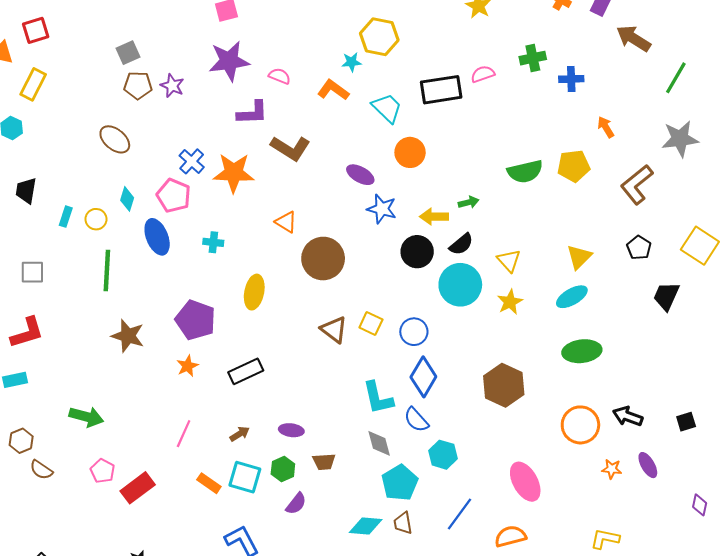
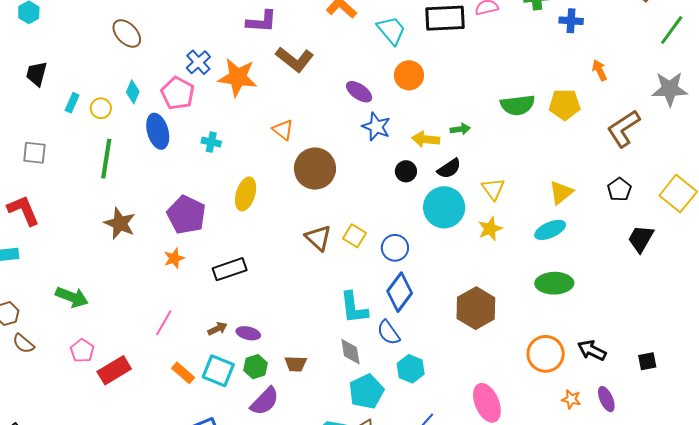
black circle: (417, 252) -> (406, 171), size x0.7
red L-shape: (27, 333) -> (23, 210), turned -102
purple ellipse: (291, 430) -> (248, 333), moved
purple semicircle: (296, 504) -> (265, 401), size x1.4

